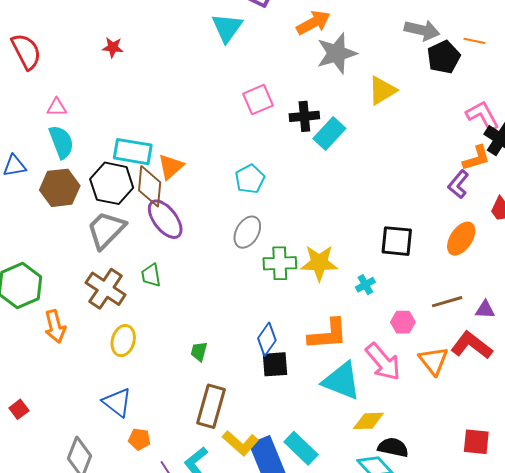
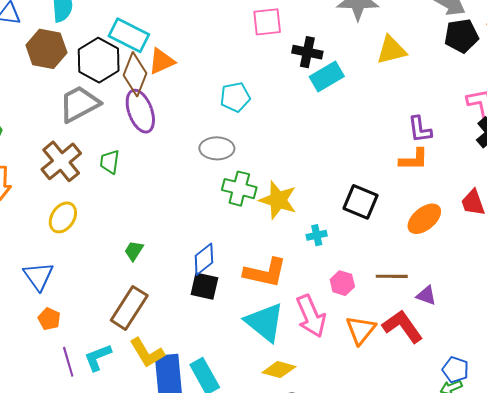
orange L-shape: (476, 158) -> (414, 159), moved
purple L-shape: (458, 184) -> (420, 129), moved, turned -64
gray ellipse: (247, 232) -> (217, 148), turned 44

